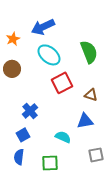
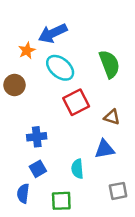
orange star: (13, 39) -> (27, 51), moved
blue cross: (30, 111) -> (37, 137), turned 35
blue square: (23, 135) -> (38, 169), moved
cyan semicircle: (63, 137) -> (77, 169), turned -119

